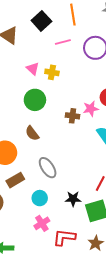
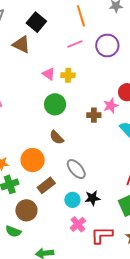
black square: (41, 21) -> (36, 22), moved
black star: (73, 199) -> (92, 198), moved

